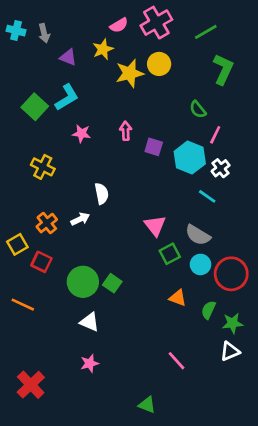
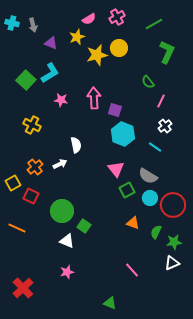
pink cross: (156, 23) -> (117, 17), size x0.7
pink arrow: (126, 131) -> (94, 98), size x1.5
cyan hexagon: (190, 158) -> (123, 134), moved
green square: (112, 283) -> (84, 226), moved

